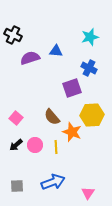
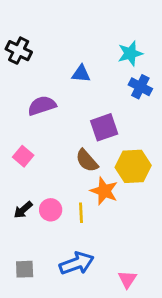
purple semicircle: (30, 58) -> (42, 106), moved
blue cross: (89, 68) -> (140, 87), moved
brown semicircle: (52, 117) -> (87, 161), moved
pink square: (16, 118) -> (23, 156), moved

